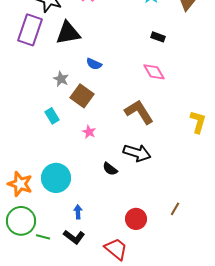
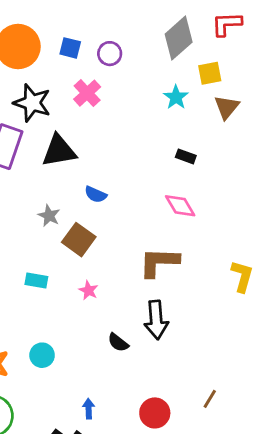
brown L-shape: (139, 112) -> (159, 262), turned -56
cyan rectangle: (52, 116) -> (36, 280), moved, turned -49
black arrow: (137, 153) -> (156, 320), turned 68
cyan circle: (56, 178) -> (42, 355), size x0.6
blue arrow: (78, 212) -> (89, 409), moved

